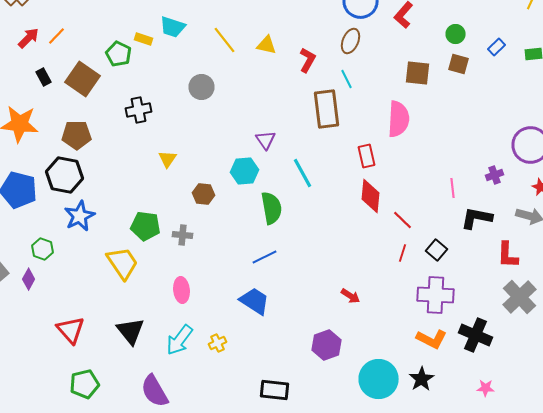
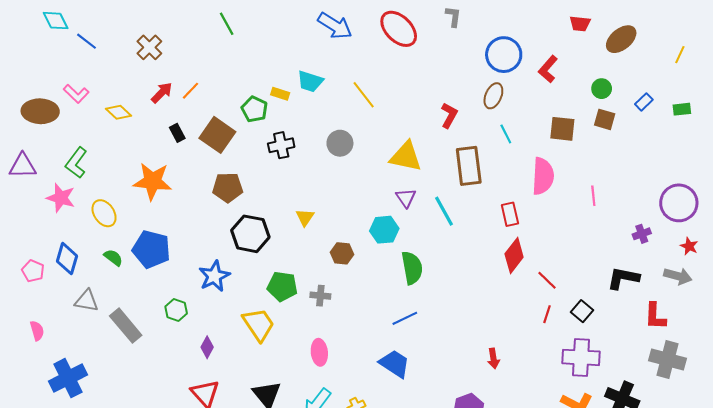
yellow triangle: (266, 45) -> (406, 157), moved, size x1.6
cyan line: (346, 79) -> (506, 134), moved
black cross: (138, 110) -> (281, 145), moved
brown pentagon: (76, 135) -> (228, 187), moved
cyan line: (302, 173) -> (444, 211), moved
black hexagon: (64, 175) -> (250, 234), moved
pink line: (452, 188) -> (593, 196), moved
red diamond: (370, 196) -> (514, 255), turned 32
purple diamond: (28, 279) -> (207, 347), moved
red arrow: (350, 296) -> (493, 358), turned 48
gray cross: (520, 297) -> (668, 360), turned -32

